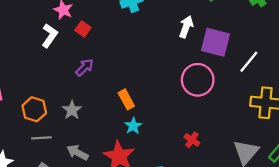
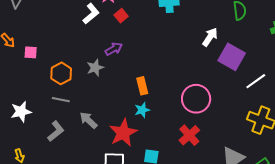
pink circle: (198, 80) -> (196, 99), moved
gray star: (72, 110) -> (95, 68), moved
red cross: (192, 140) -> (189, 135), size x1.5

